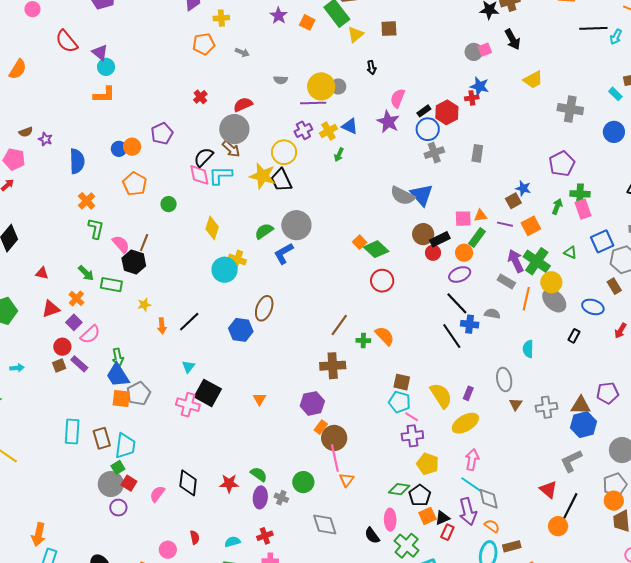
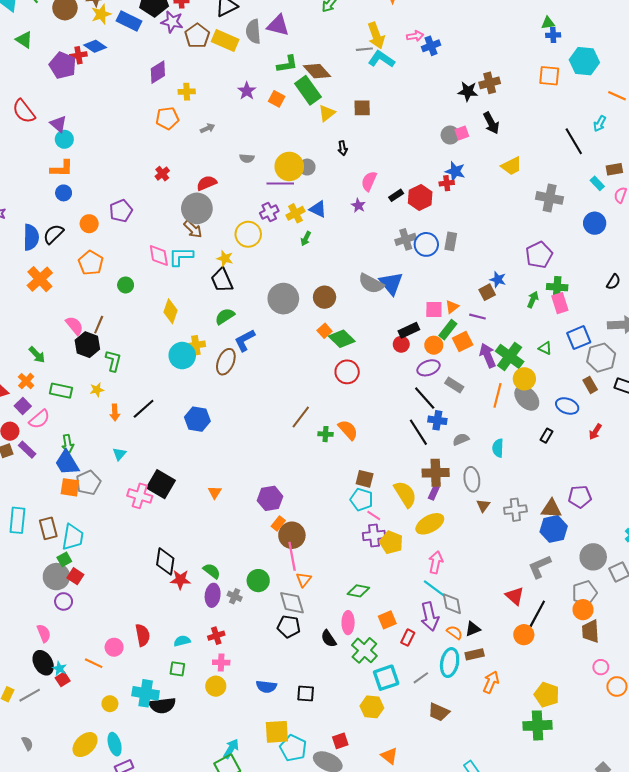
black line: (593, 28) -> (574, 141), moved, turned 60
gray arrow: (242, 52) -> (207, 128), turned -48
purple star: (388, 122) -> (358, 205), size x0.6
blue circle: (428, 129) -> (426, 244), moved
blue circle: (119, 149) -> (64, 193), moved
black semicircle: (204, 157) -> (53, 234), moved
yellow star: (262, 176) -> (225, 258), size x0.6
black trapezoid: (281, 180) -> (222, 280), moved
orange cross: (87, 201) -> (40, 279), size x1.4
orange triangle: (480, 216) -> (452, 307), turned -32
gray circle: (296, 225) -> (283, 299), moved
orange square: (531, 226) -> (463, 342), moved
green L-shape: (96, 229) -> (113, 361), moved
brown circle: (423, 234) -> (325, 297), moved
yellow cross: (237, 259) -> (196, 345), turned -30
gray rectangle: (506, 281) -> (454, 385), moved
green rectangle: (111, 285) -> (61, 391), moved
brown ellipse: (264, 308) -> (226, 362), moved
gray semicircle: (492, 314) -> (461, 439), moved, turned -35
brown cross: (333, 366) -> (436, 473), moved
cyan triangle: (188, 367) -> (119, 454), moved
yellow pentagon: (428, 464) -> (391, 542), moved
black diamond: (188, 483) -> (165, 561), moved
pink semicircle: (157, 494) -> (44, 633), moved, turned 120
black pentagon: (420, 495) -> (289, 627), moved, turned -30
black triangle: (442, 518) -> (473, 629), moved
gray diamond: (325, 525) -> (292, 603), moved
red semicircle: (195, 537) -> (143, 635), size x1.5

